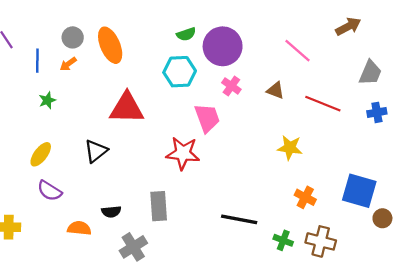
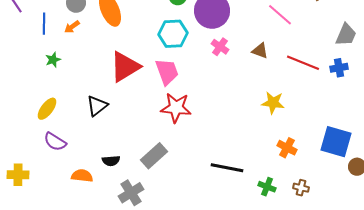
red triangle: (127, 108) -> (125, 67), turned -32
blue cross: (377, 112) -> (339, 68), moved
pink trapezoid: (207, 118) -> (167, 72), moved
gray rectangle: (159, 206) -> (154, 156), turned 52
brown cross: (321, 241) -> (301, 188), size x0.6

